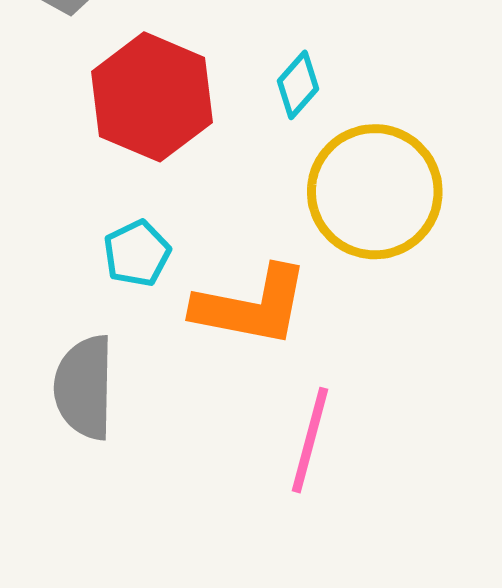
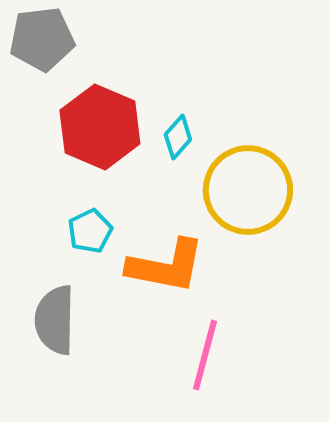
cyan diamond: (298, 85) -> (178, 137), moved

